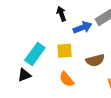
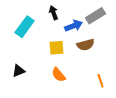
cyan rectangle: (35, 54) -> (25, 27), moved
brown semicircle: (95, 60) -> (86, 45), moved

